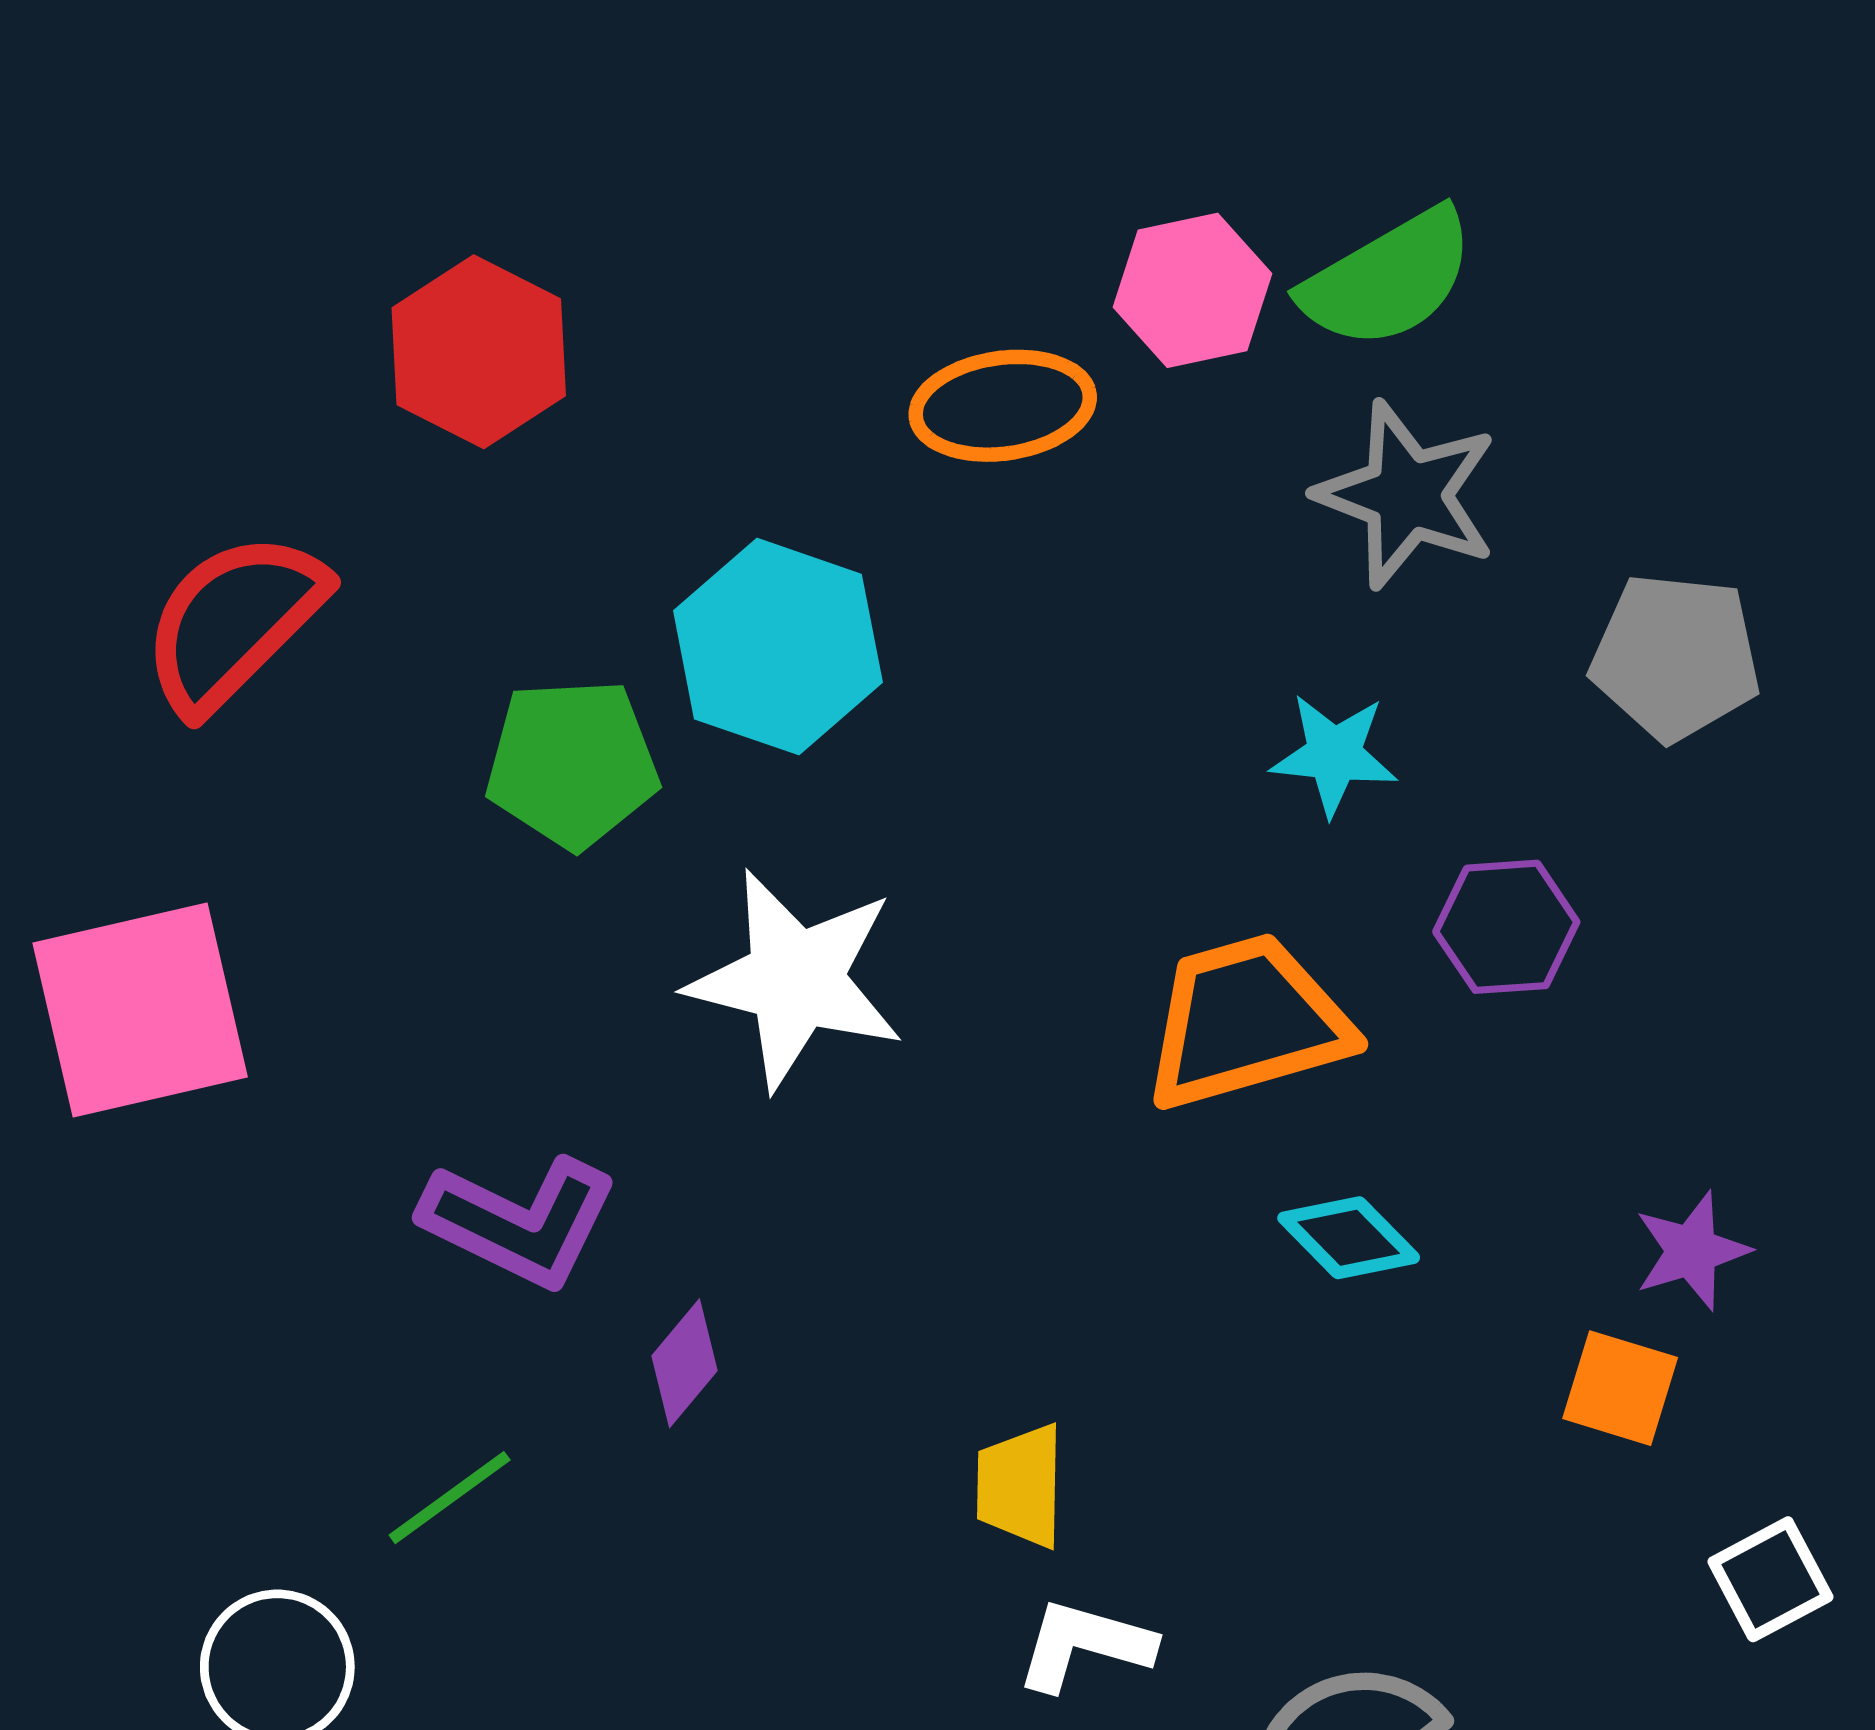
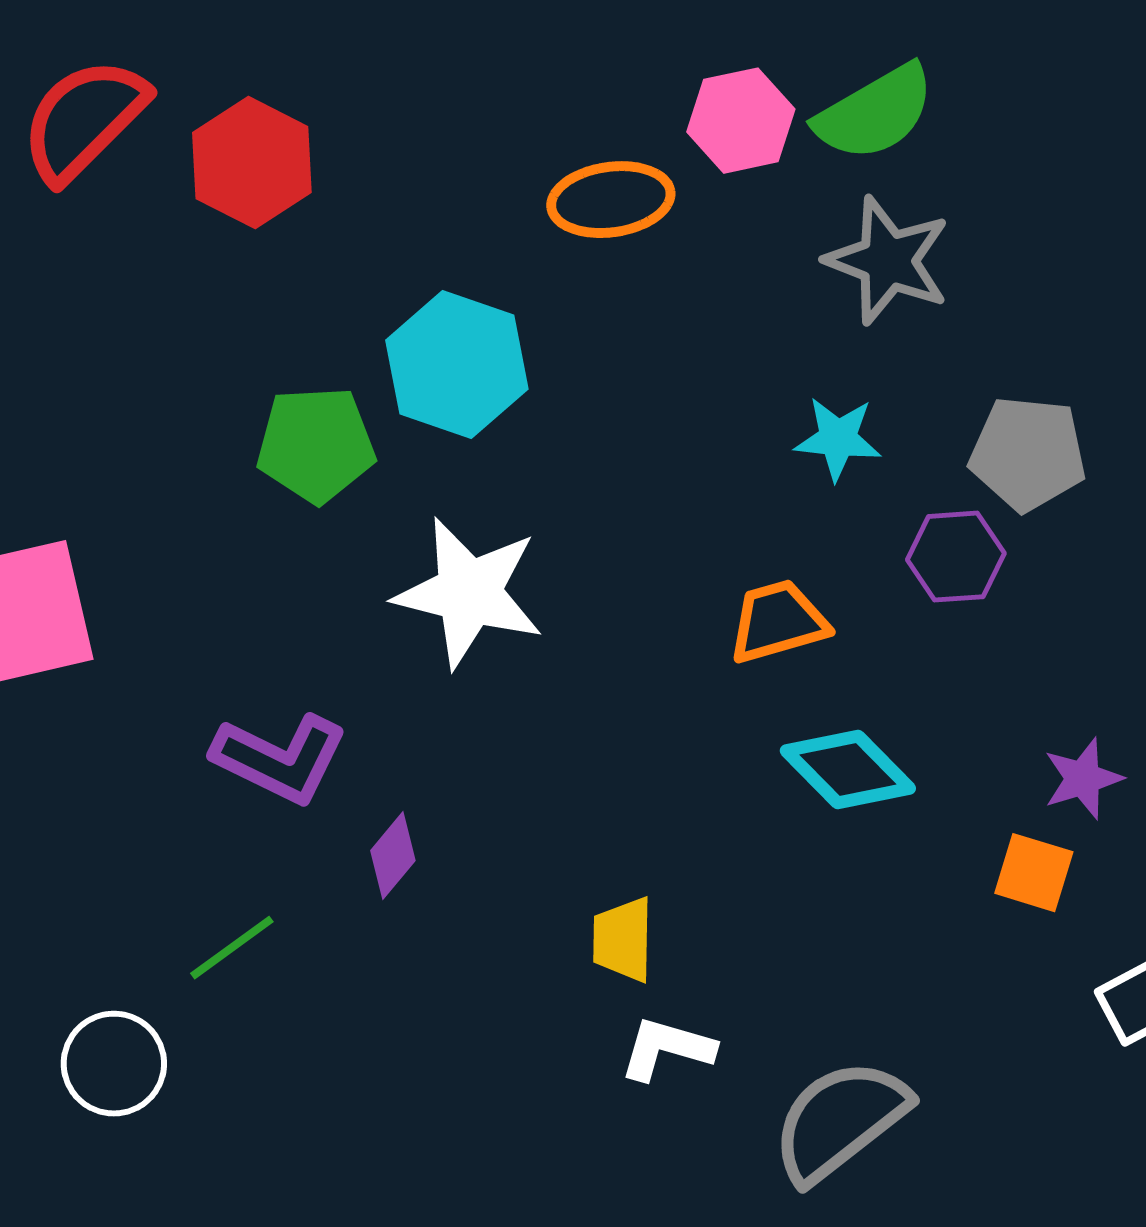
red semicircle: (234, 622) -> (84, 120), moved
gray pentagon: (1676, 657) -> (1028, 454), moved
orange trapezoid: (1246, 1022) -> (778, 622), size x0.7
cyan diamond: (1349, 1238) -> (848, 770), size x1.4

